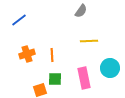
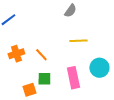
orange line: (52, 55) -> (41, 55), turned -40

